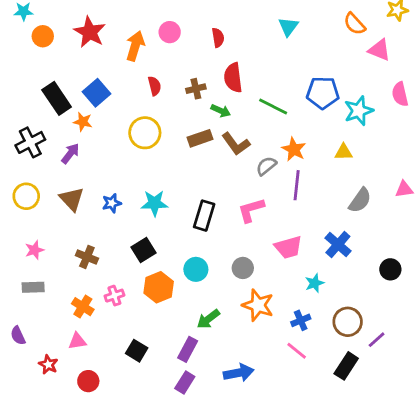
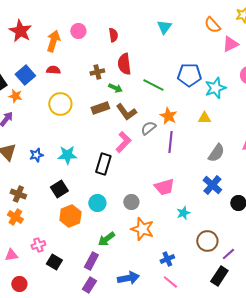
pink triangle: (379, 50) -> (230, 44), turned -48
red semicircle: (154, 86) -> (53, 70), moved, turned -72
pink L-shape: (251, 210) -> (123, 142), moved, turned 150
blue cross: (338, 245) -> (212, 185), moved
pink cross: (114, 296) -> (38, 245), moved
orange cross: (83, 307) -> (15, 217), moved
blue cross: (301, 320) -> (167, 259), moved
pink line: (297, 351) -> (170, 282), moved
black rectangle: (346, 366) -> (219, 276), moved

